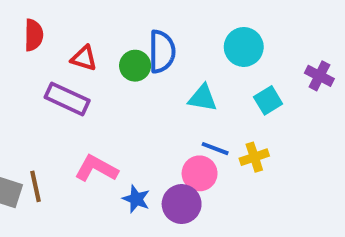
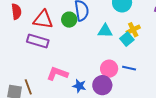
red triangle: (84, 58) -> (43, 20), size x1.5
cyan square: (268, 100) -> (127, 39), moved
blue line: (215, 149) -> (129, 68), moved
yellow cross: (254, 157) -> (133, 30), moved

